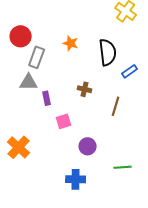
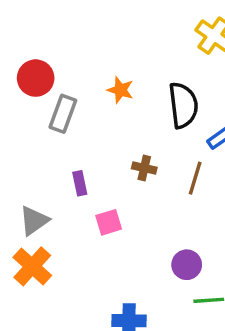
gray triangle: (29, 82) -> (34, 221), moved, turned -36
brown line: (116, 106) -> (195, 178), moved
purple circle: (88, 146) -> (187, 265), moved

